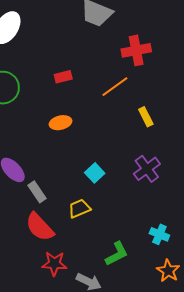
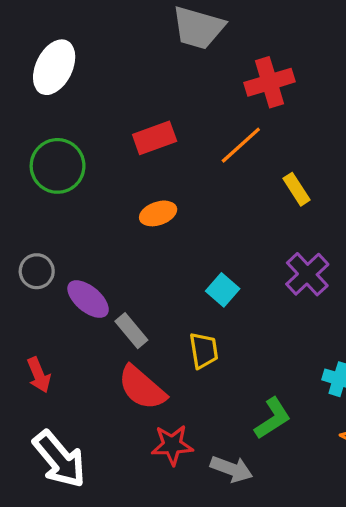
red rectangle: (63, 77) -> (155, 138), size x1.4
yellow trapezoid: (79, 208) -> (204, 351), turned 110

